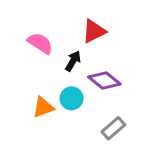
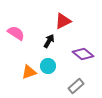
pink semicircle: (40, 43) -> (16, 33), moved
purple diamond: (104, 80) -> (83, 54), moved

